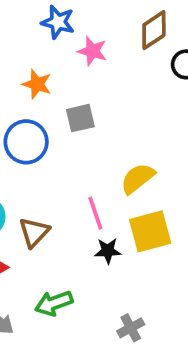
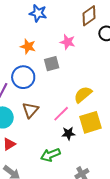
pink star: (92, 51) -> (68, 42), moved
pink line: (95, 213) -> (61, 114), turned 66
brown triangle: (34, 232) -> (30, 110), moved
green arrow: (54, 303) -> (50, 155), moved

